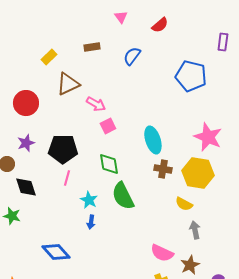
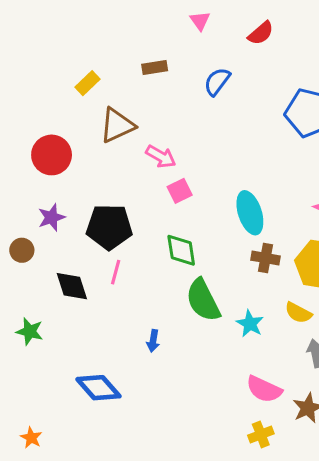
black diamond: (26, 187) -> (72, 286), moved
cyan star: (89, 200) -> (250, 324), moved

